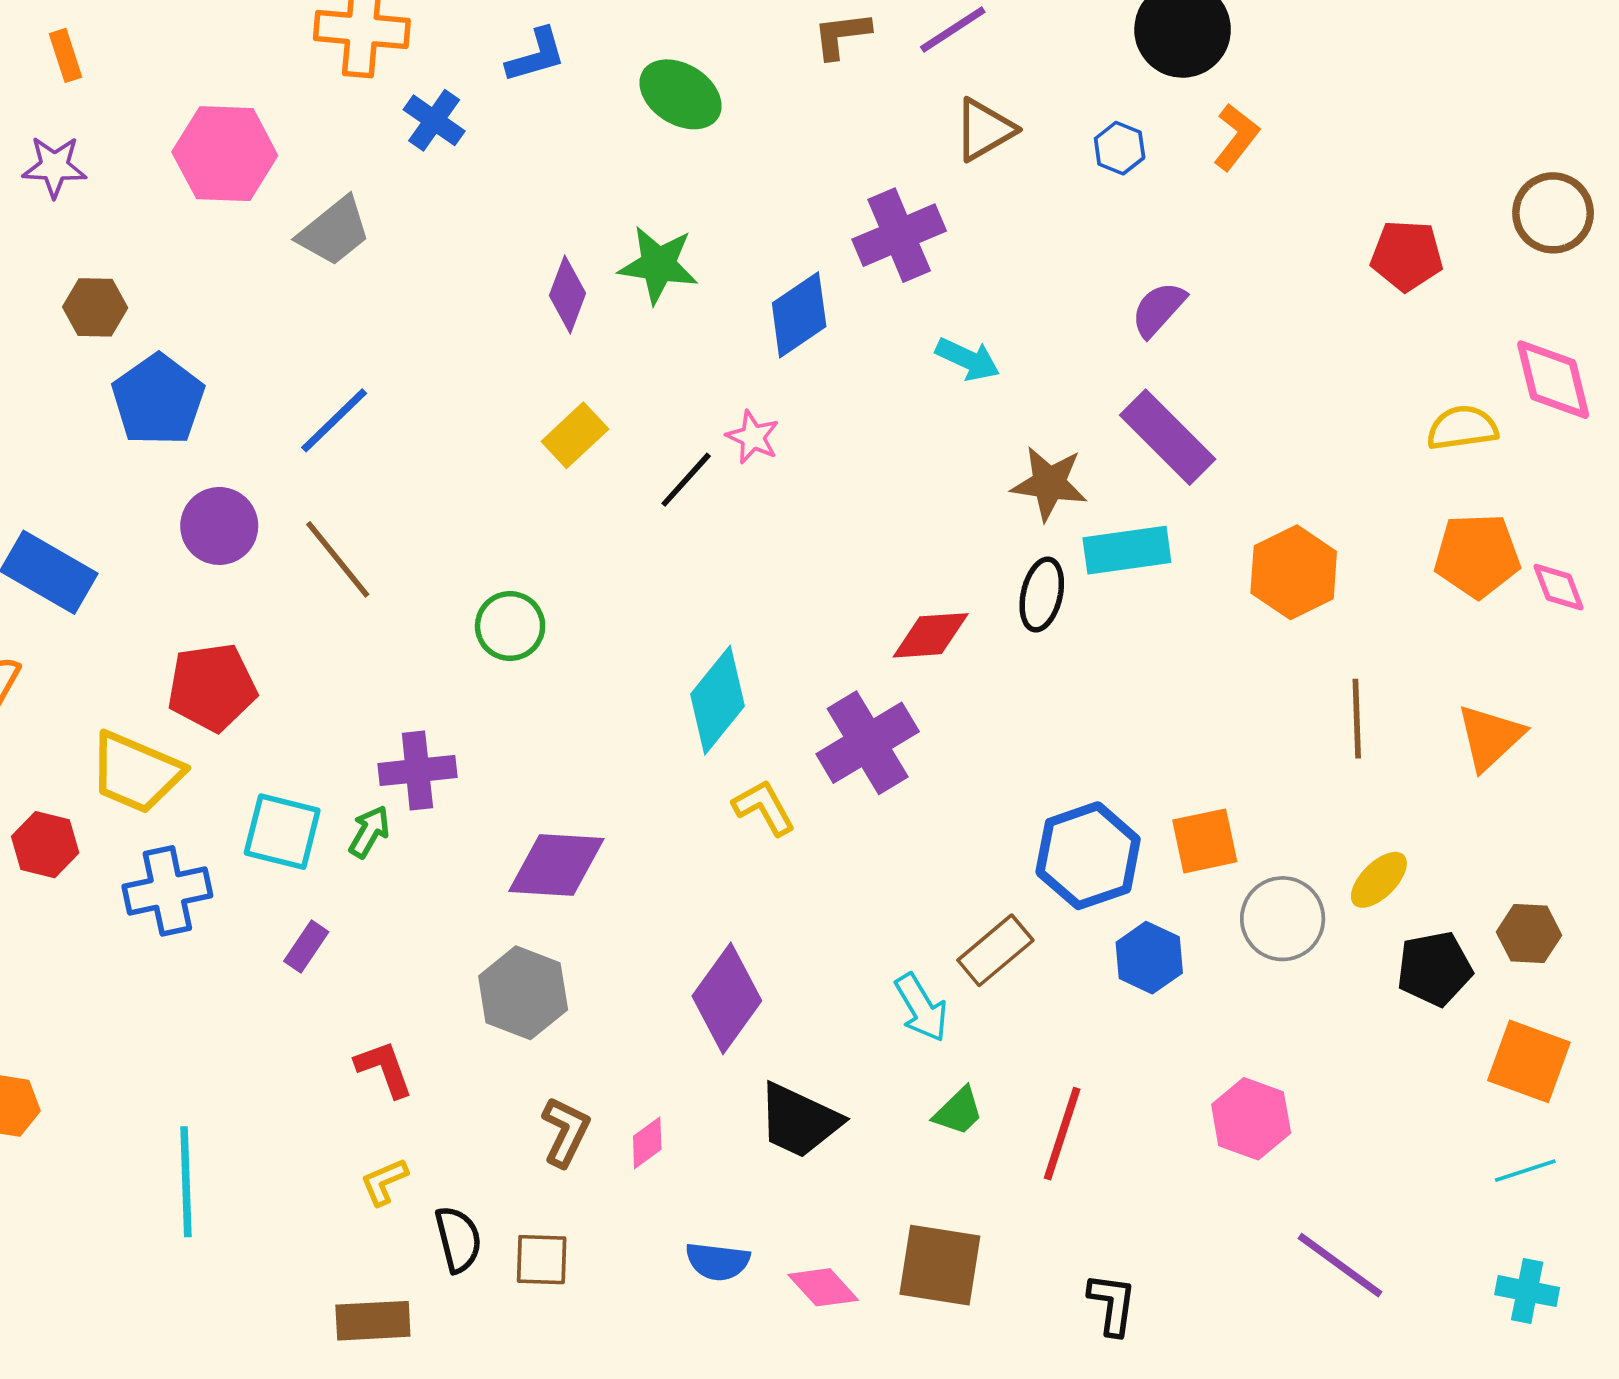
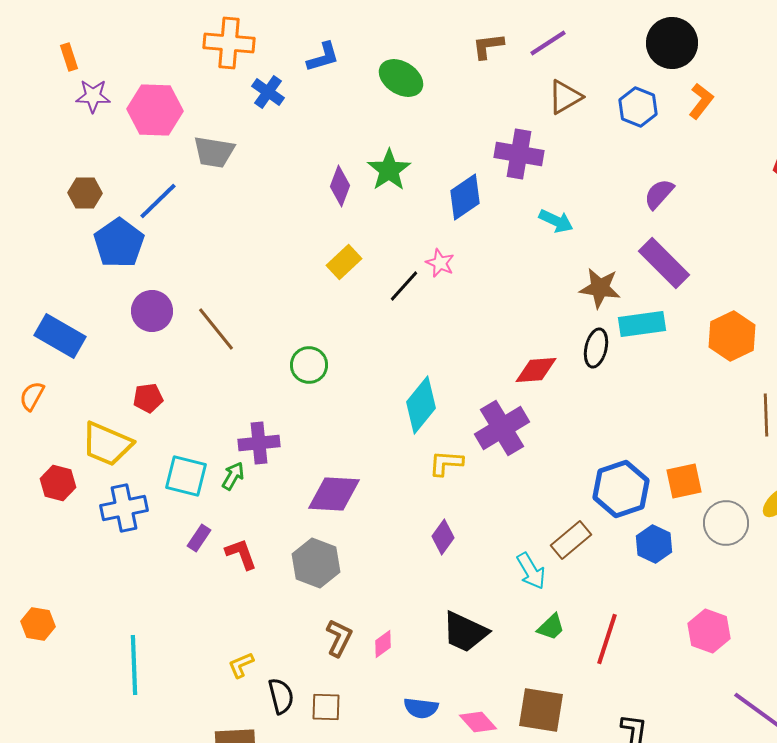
blue hexagon: (1120, 148) -> (638, 107), size x1.4
purple star: (54, 167) -> (93, 96), moved
gray trapezoid: (334, 231) -> (214, 152), turned 48
purple cross: (899, 235) -> (519, 154), turned 33
green star: (658, 265) -> (389, 170), turned 30
blue line: (334, 420) -> (158, 201), moved
red pentagon: (212, 687) -> (148, 398), size x0.6
yellow L-shape: (764, 808) -> (446, 463), turned -57
purple diamond: (727, 998) -> (443, 537), moved, size x0.6
red L-shape: (384, 1069) -> (241, 554), moved

